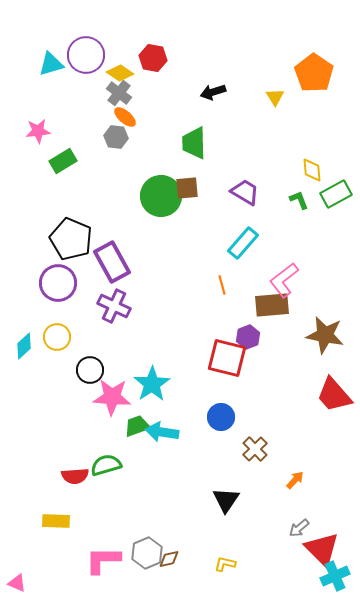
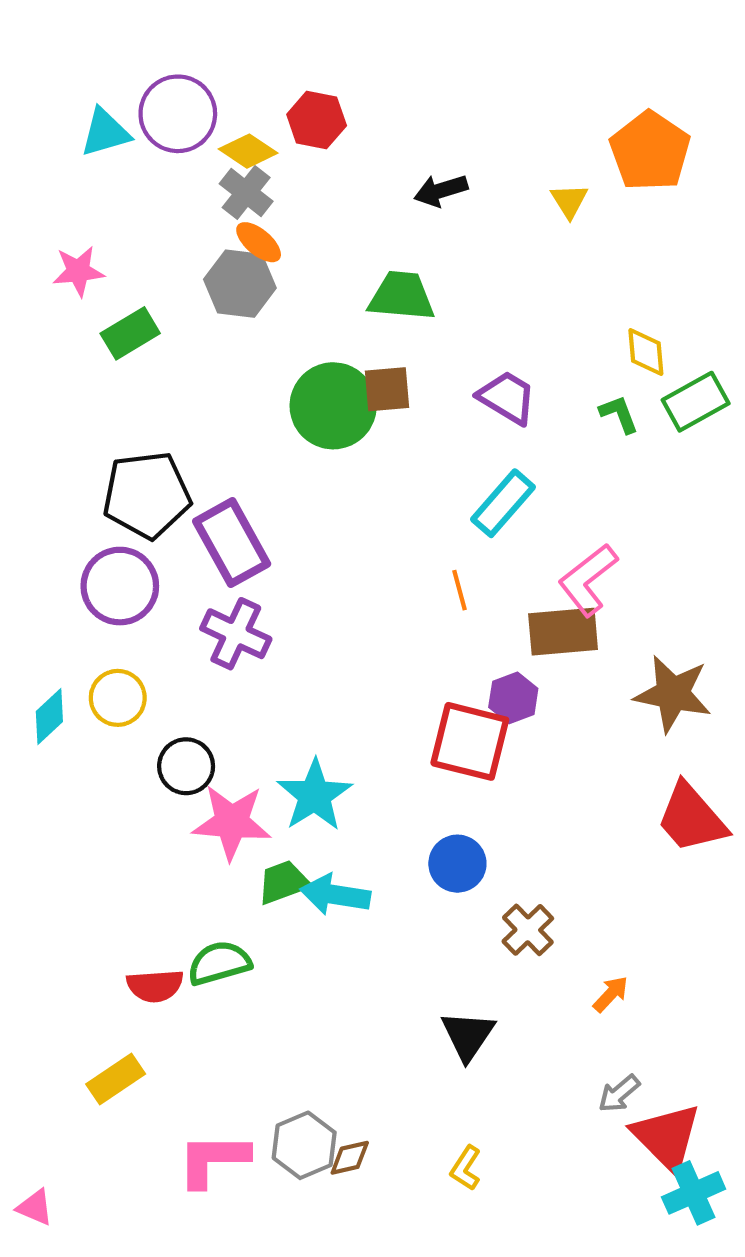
gray hexagon: (116, 137) -> (240, 284), size x1.4
green trapezoid: (194, 143) -> (401, 296), turned 96
black pentagon: (71, 239) -> (147, 495), turned -30
yellow rectangle: (56, 521) -> (116, 1079), turned -36
yellow L-shape: (225, 564) -> (466, 1168), turned -70

